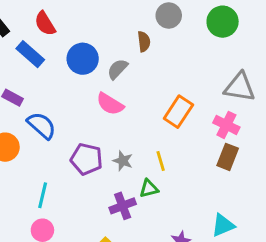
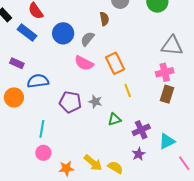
orange rectangle: (178, 112) -> (115, 63), moved, turned -55
blue semicircle: (42, 125) -> (38, 81), turned -45
pink cross: (226, 125) -> (165, 72), turned -36
yellow line: (161, 161) -> (128, 91), moved
purple cross: (123, 206) -> (141, 130), moved

